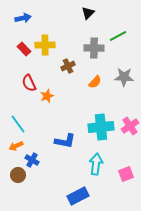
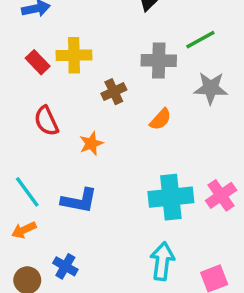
gray star: (124, 77) -> (211, 88), moved
orange star: (47, 96) -> (91, 143), moved
blue L-shape: (65, 141) -> (79, 201), moved
blue cross: (32, 160) -> (65, 266), moved

